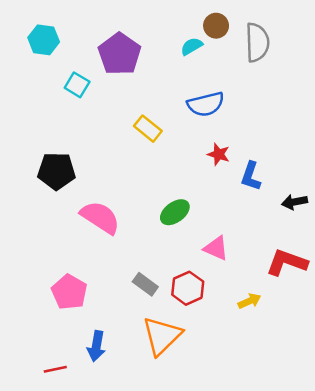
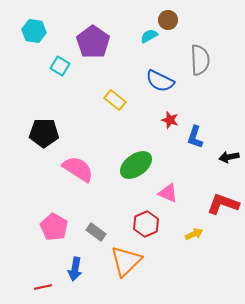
gray semicircle: (257, 42) -> (200, 60), moved
blue semicircle: (206, 104) -> (160, 81), turned 40
green ellipse: (175, 212) -> (136, 165), size x1.4
gray rectangle: (145, 284) -> (96, 232), moved

